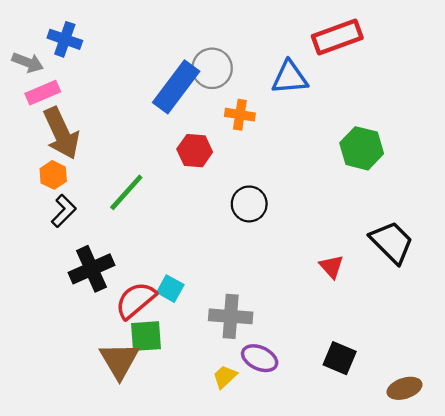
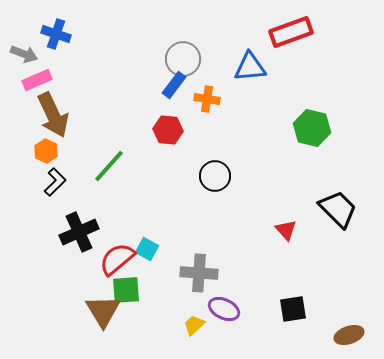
blue rectangle: (176, 87) -> (174, 85), moved, size x0.6
black square: (340, 358) -> (293, 309), turned -32

